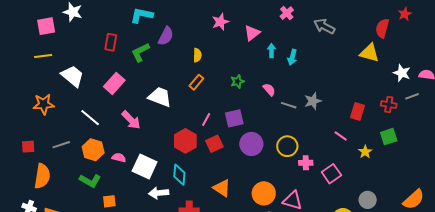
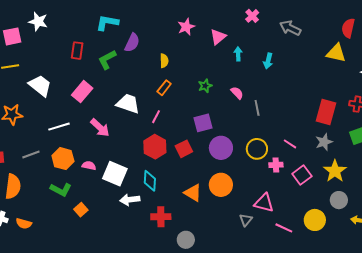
cyan arrow: (292, 57) -> (268, 61), moved
gray star: (313, 101) -> (324, 142), moved
gray line: (289, 105) -> (257, 108), turned 63
red rectangle: (358, 111) -> (326, 112), size x1.4
white line: (90, 118) -> (59, 127), turned -55
pink line: (206, 119) -> (156, 117), moved
pink line: (341, 136) -> (290, 144), moved
yellow star: (365, 152) -> (335, 171), moved, size x1.6
orange circle: (264, 193) -> (221, 185), moved
orange square: (109, 201) -> (81, 210), turned -32

